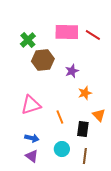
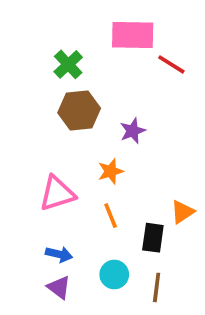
pink rectangle: (67, 32) -> (133, 35), moved
green cross: (28, 40) -> (68, 64), moved
orange star: (85, 93) -> (111, 171), moved
orange triangle: (99, 115) -> (182, 212), turned 40

